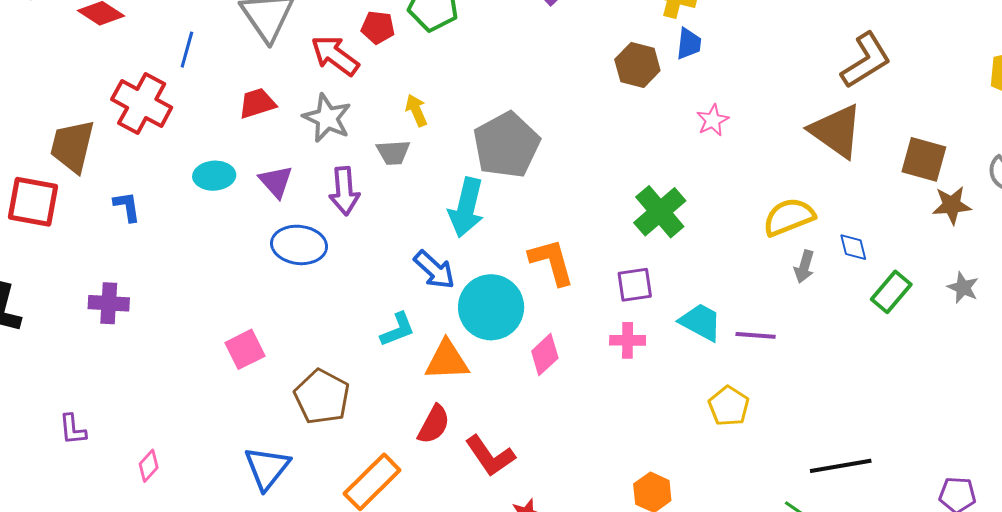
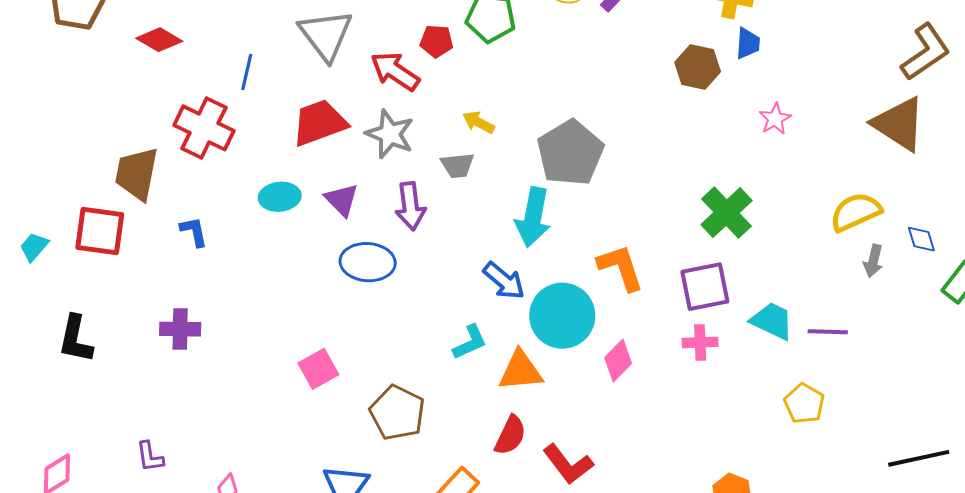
red trapezoid: (257, 103) -> (319, 123), size x1.5
yellow arrow: (416, 110) -> (479, 122), turned -36
purple square: (635, 285) -> (705, 287), size x1.4

